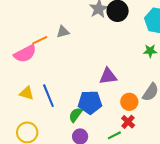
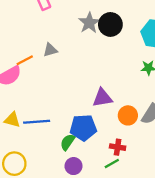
blue line: (48, 96) -> (37, 122), turned -70
orange circle: (129, 102) -> (128, 115), moved
red cross: (128, 122) -> (118, 147), moved, turned -32

